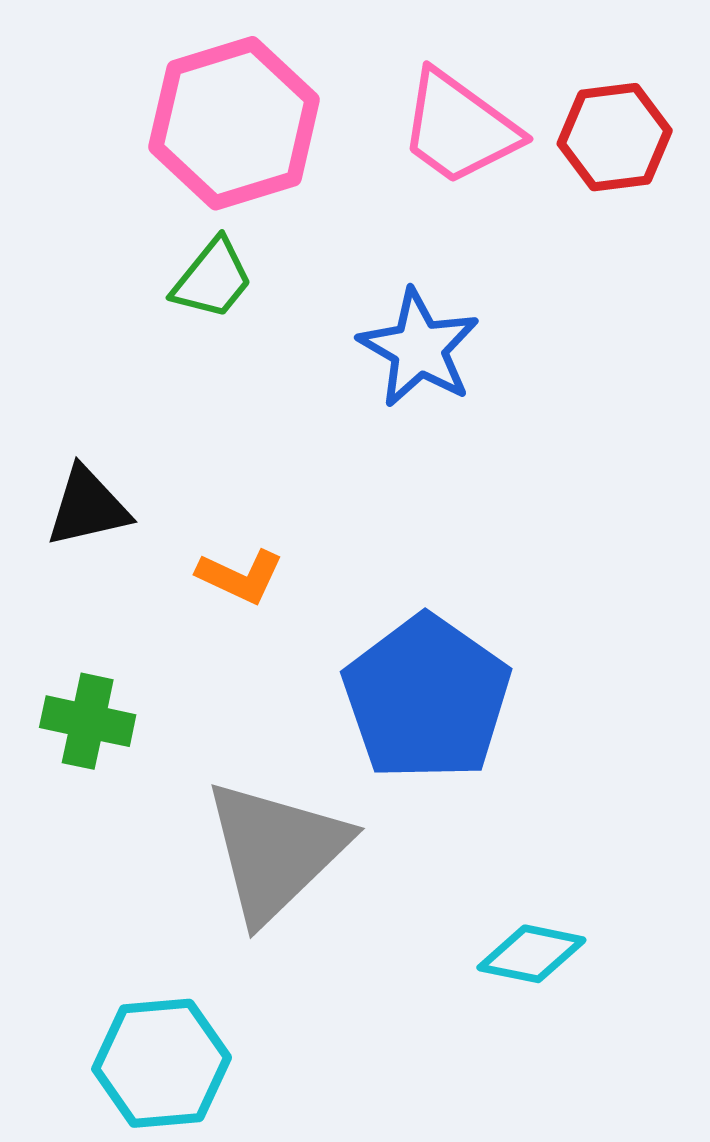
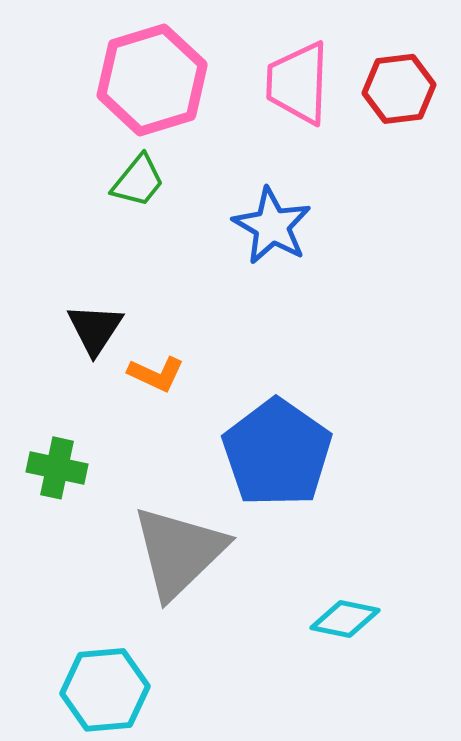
pink trapezoid: (459, 128) -> (298, 83), turned 56
black triangle: (88, 507) -> (95, 329), moved, turned -44

